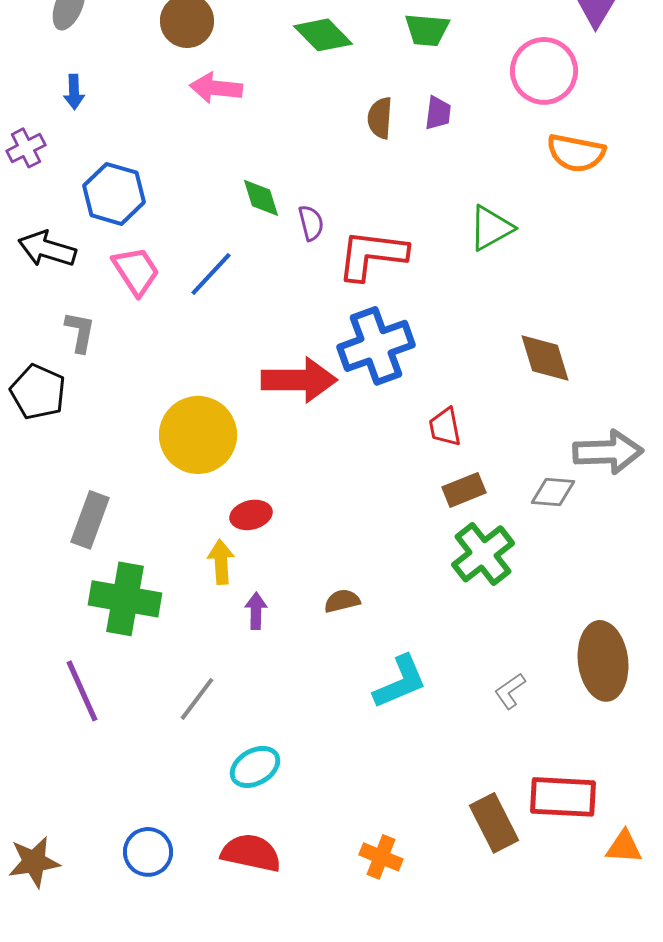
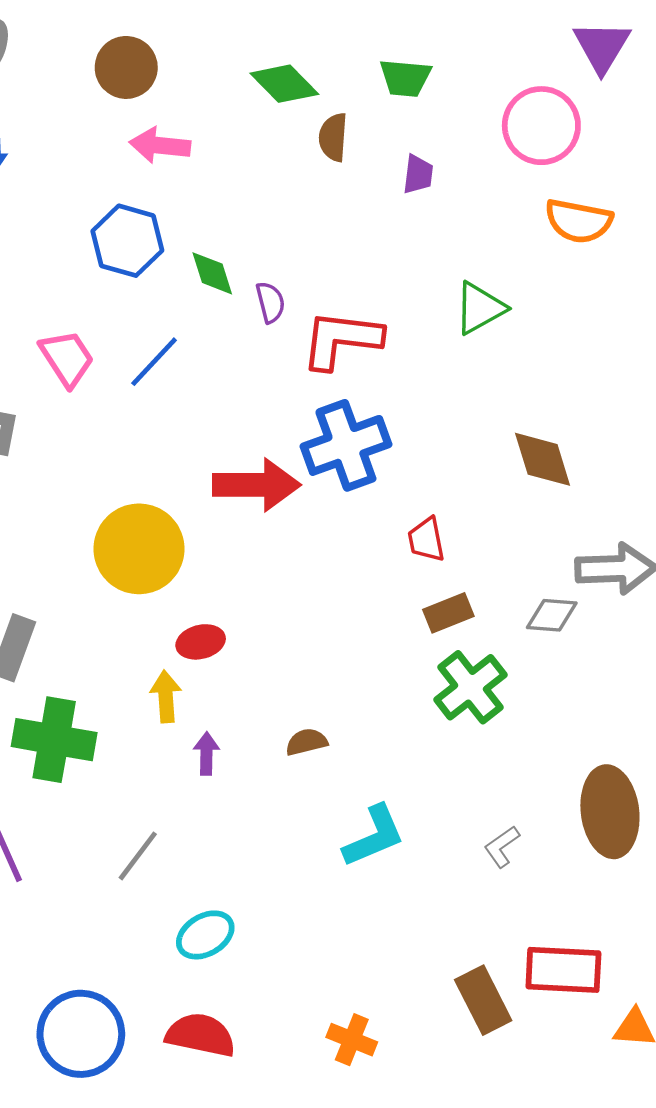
brown semicircle: (380, 118) -> (333, 137), moved
blue hexagon: (114, 194) -> (127, 241), moved
blue circle: (148, 852) -> (81, 1034), size x1.5

